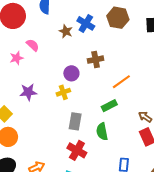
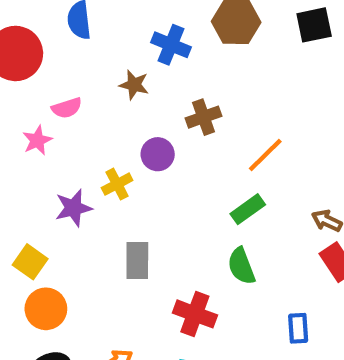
brown star: (66, 31) -> (134, 85), moved
pink semicircle: (33, 45) -> (67, 108), turned 128
yellow cross: (63, 92) -> (117, 184), moved
gray rectangle: (75, 121) -> (137, 260), moved

